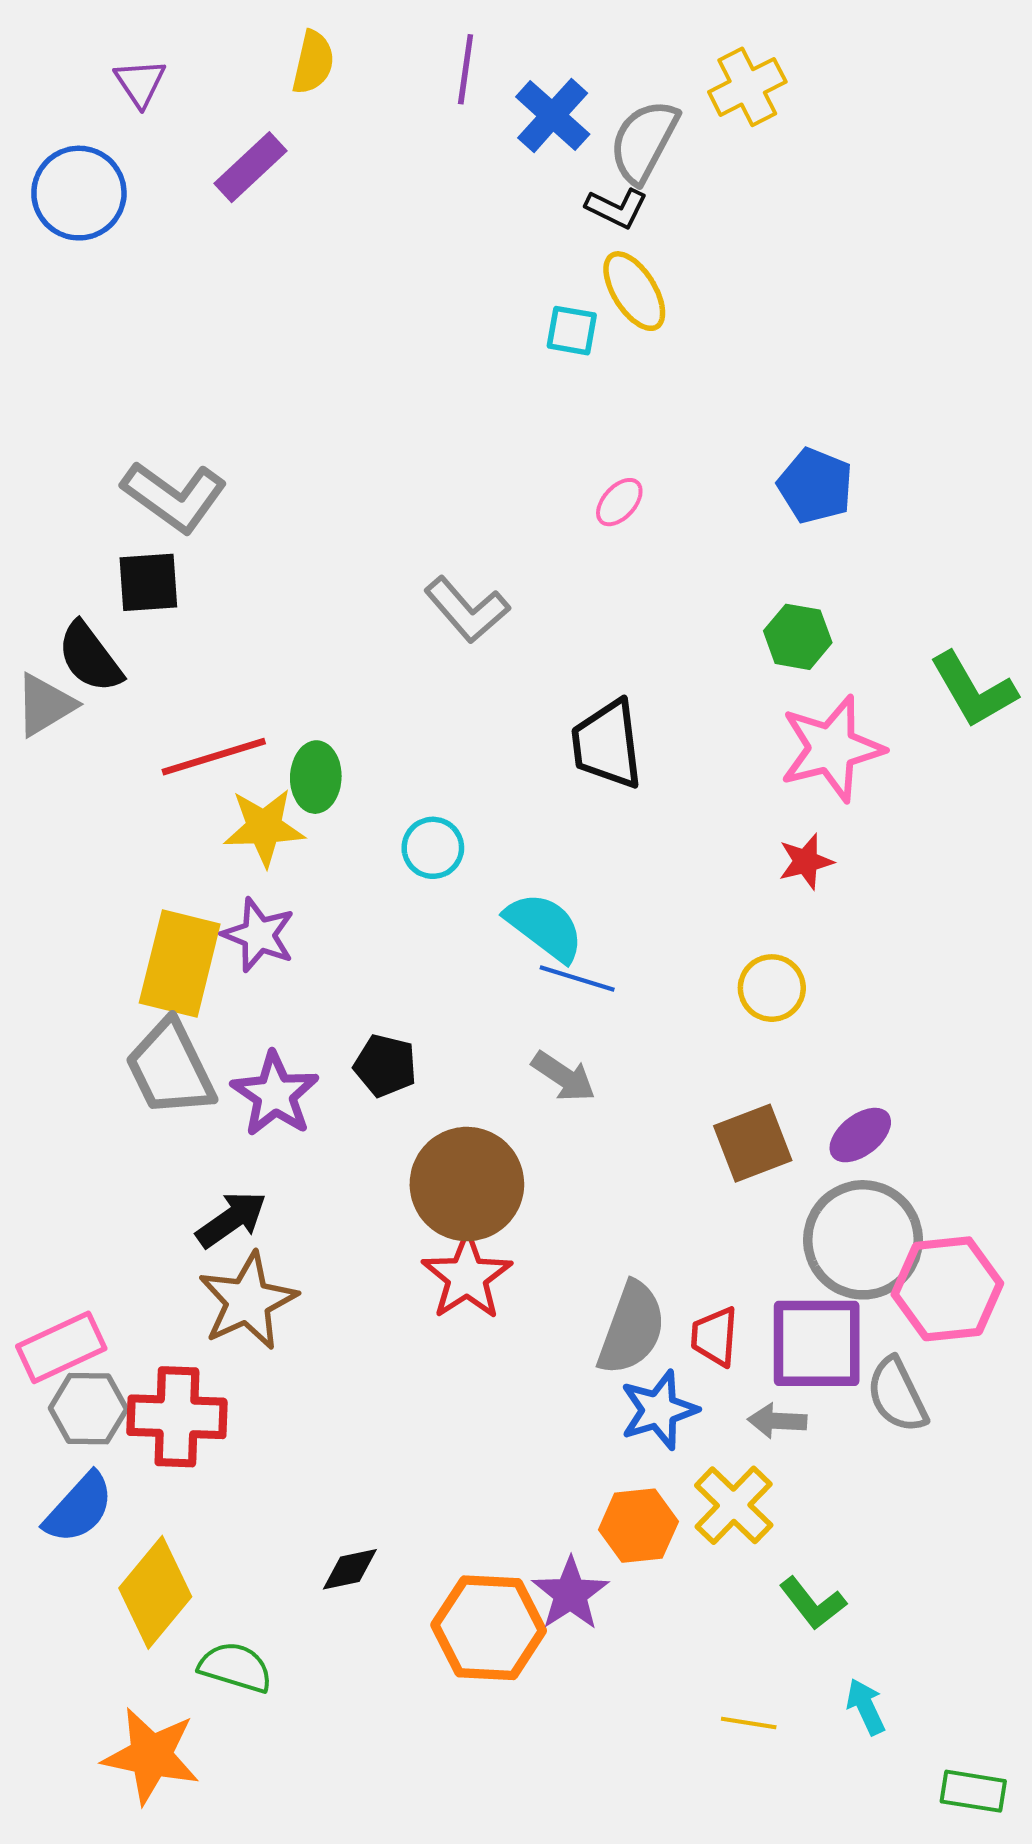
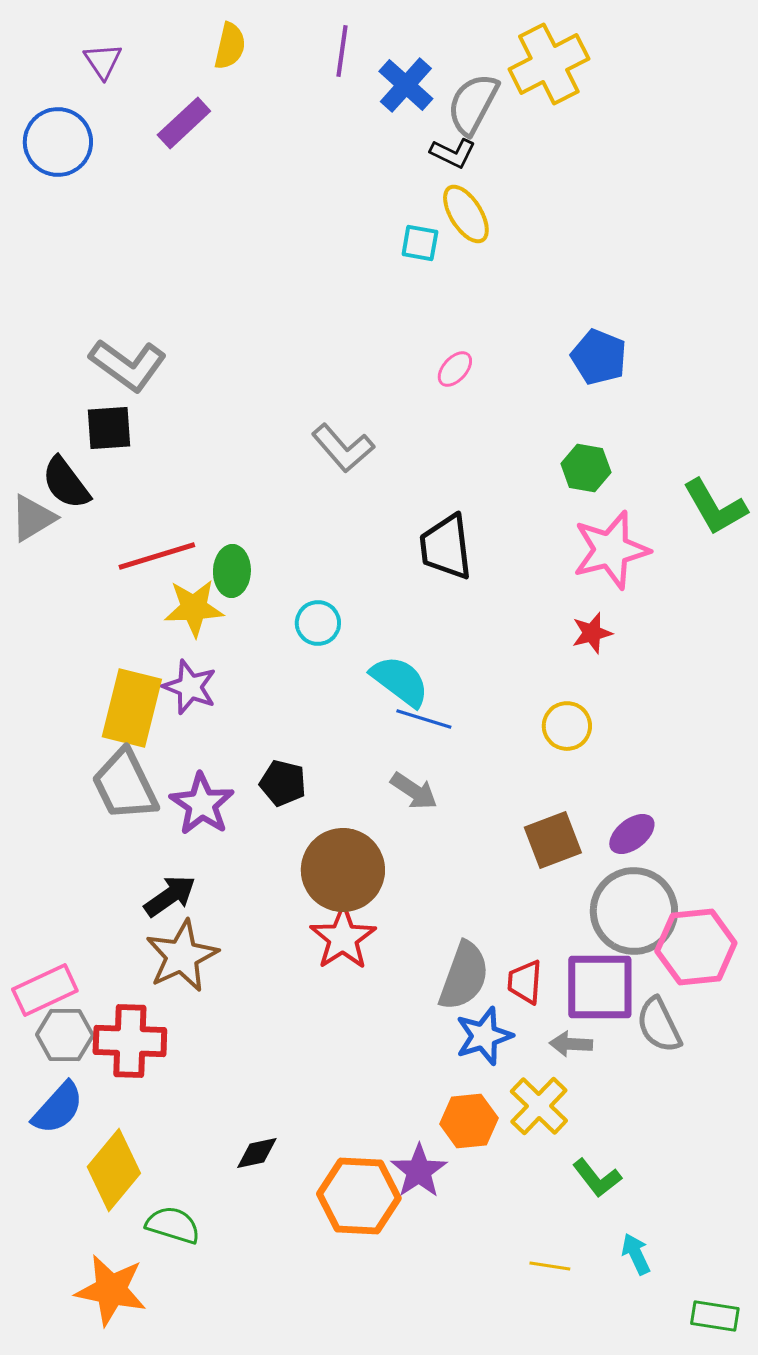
yellow cross: (747, 87) -> (549, 64), size x1.4

